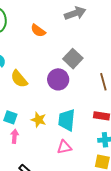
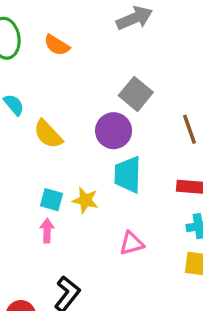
orange semicircle: (38, 31) -> (57, 45), moved
cyan square: (10, 117) -> (51, 200), moved
cyan trapezoid: (67, 120) -> (128, 175), moved

